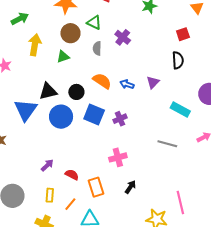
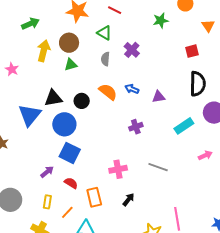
brown circle: (70, 33) -> (69, 43), moved
black semicircle: (178, 60) -> (198, 84), moved, size x1.4
purple triangle: (153, 82) -> (159, 97), turned 32
blue arrow: (127, 84) -> (132, 89), moved
cyan rectangle: (180, 109) -> (184, 126), turned -66
blue square: (94, 115) -> (70, 153), moved
purple cross: (120, 119) -> (136, 127), moved
gray line: (167, 144) -> (158, 167), moved

